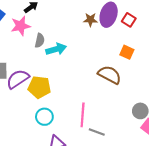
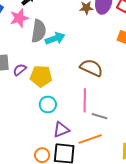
gray semicircle: (40, 40) -> (39, 31), size x1.6
brown semicircle: (110, 75) -> (91, 68), moved
purple semicircle: (18, 79) -> (20, 70), size x0.6

